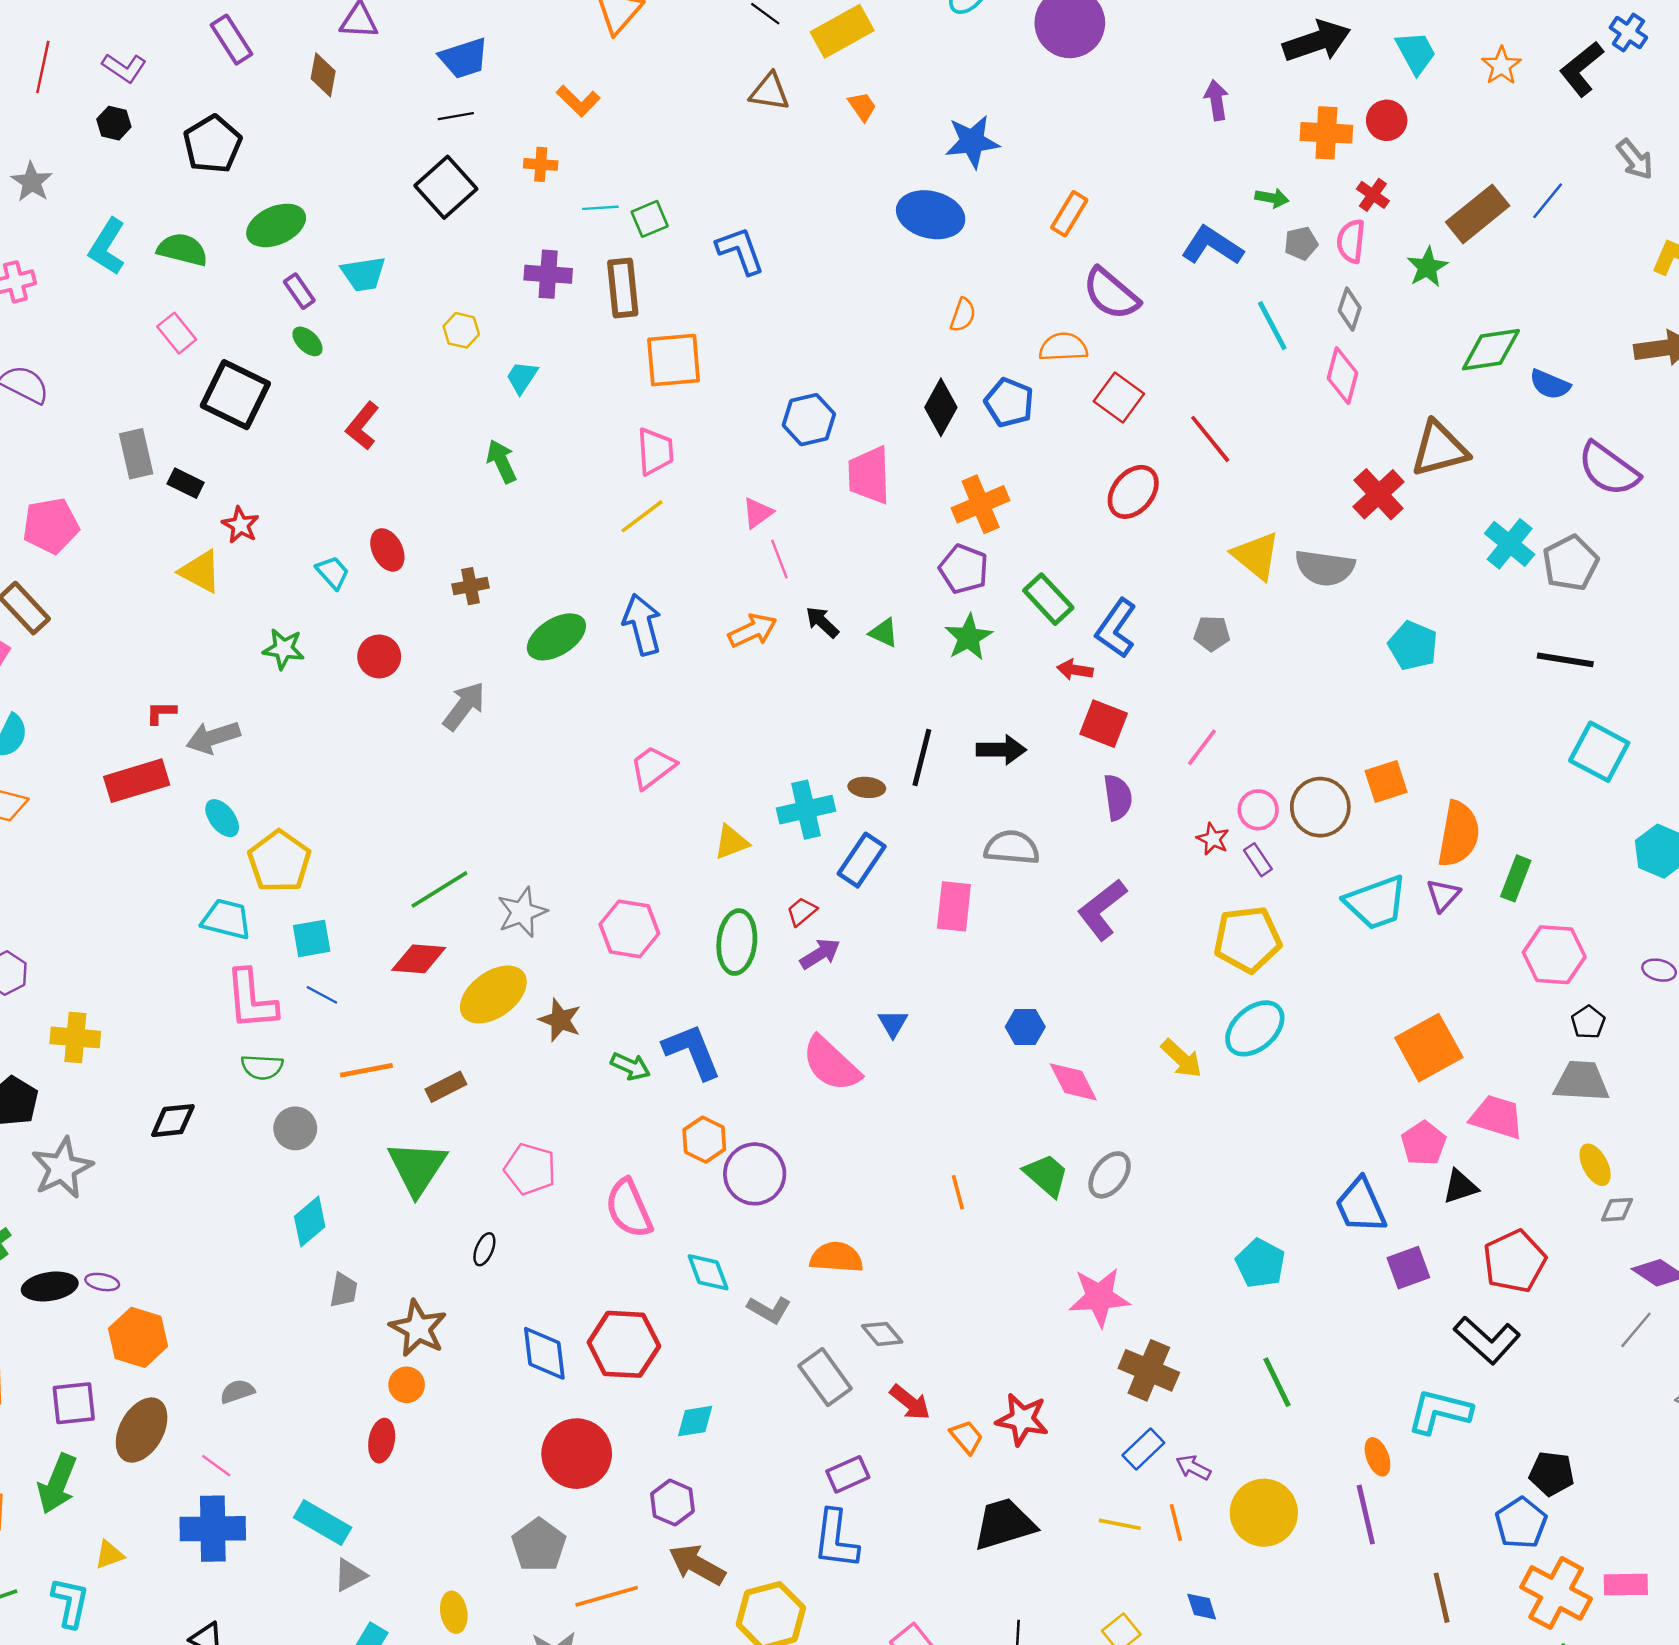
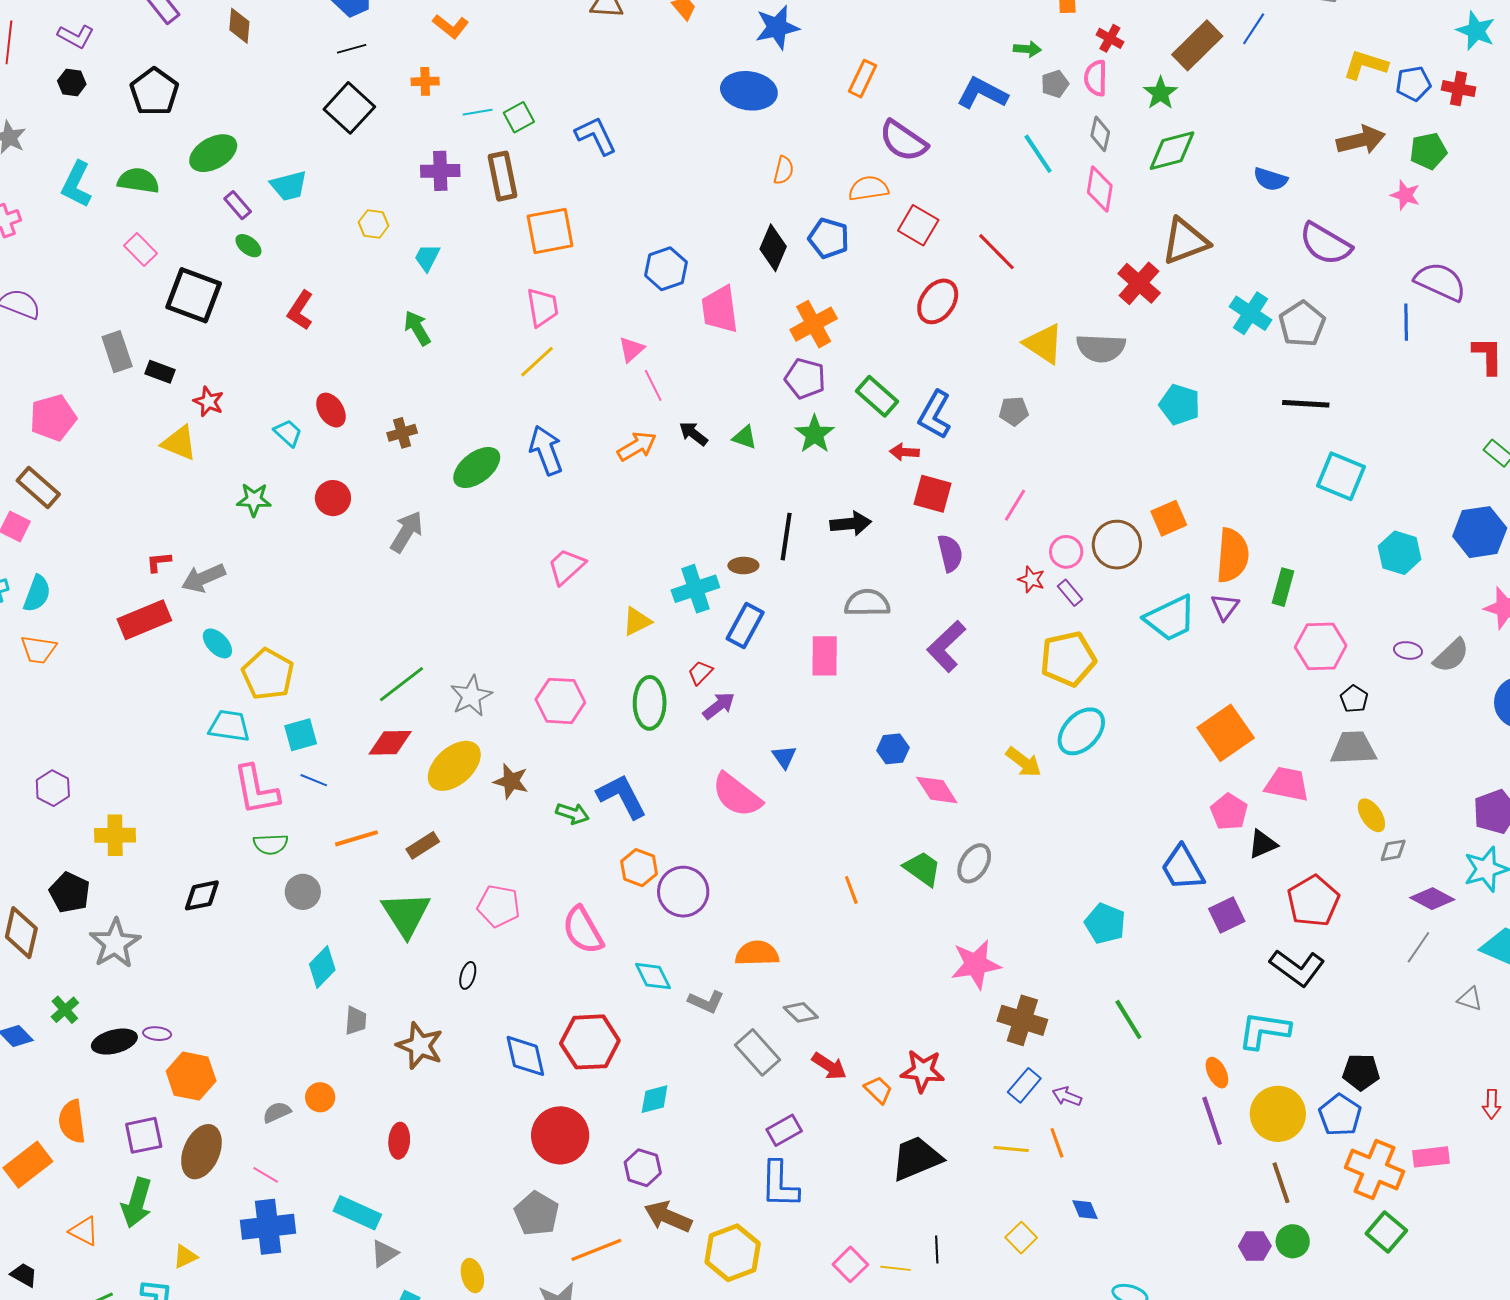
green diamond: (1491, 350) -> (1172, 151), moved
orange circle: (407, 1385) -> (320, 1097), moved
yellow circle: (1264, 1513) -> (1278, 1114), moved

